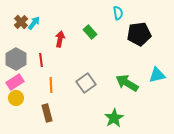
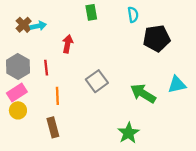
cyan arrow: (34, 23) -> (38, 26), turned 40
green rectangle: (90, 32) -> (91, 12), moved, turned 32
gray square: (86, 83) -> (97, 81), moved

